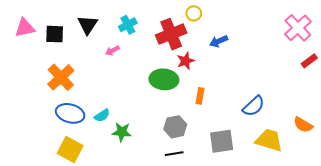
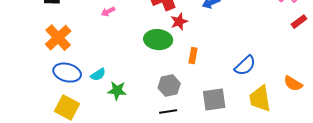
yellow trapezoid: (269, 140) -> (260, 99), turned -116

